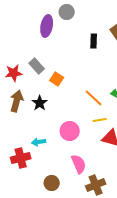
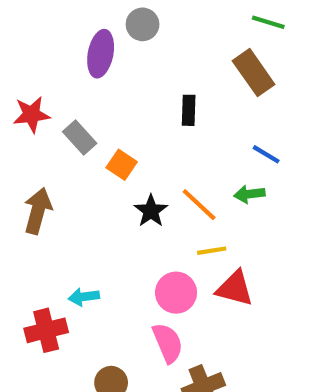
black rectangle: (94, 41) -> (189, 110), moved
red star: (14, 73) -> (31, 114), moved
black star: (40, 103) -> (151, 211), moved
pink circle: (70, 131) -> (176, 293), moved

